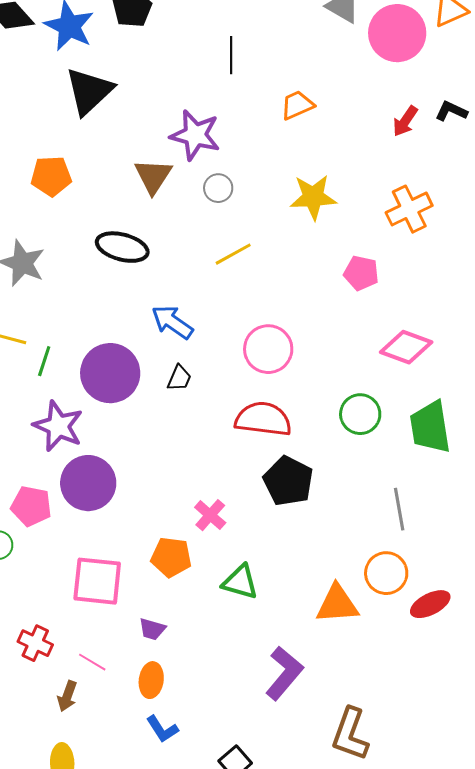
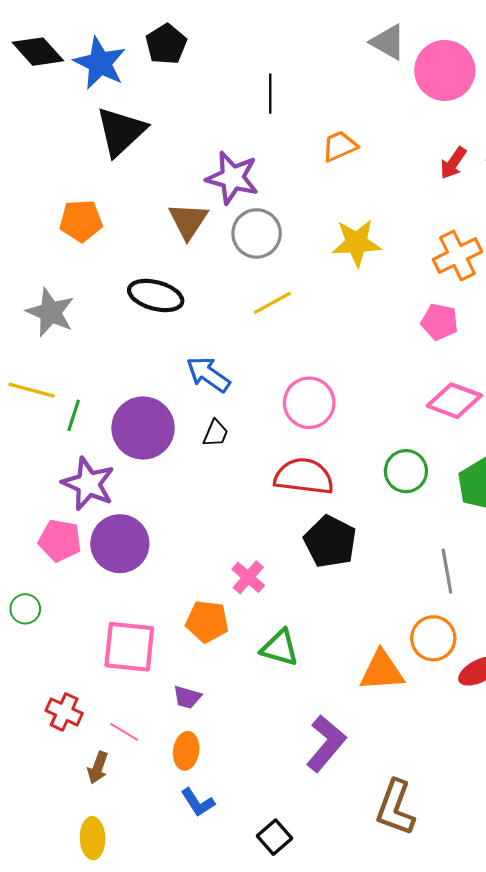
gray circle: (218, 188) -> (257, 233), size x1.6
pink pentagon: (361, 273) -> (440, 322), moved
pink pentagon: (31, 506) -> (60, 541), moved

